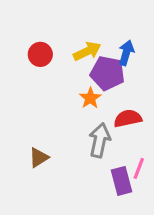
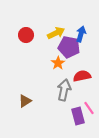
pink line: (139, 168) -> (89, 108), turned -56

